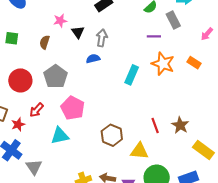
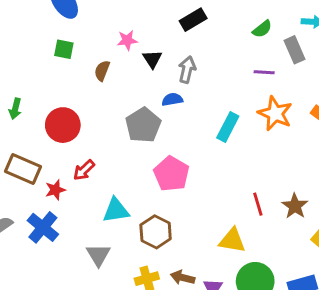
green square: (12, 38) -> (64, 49), moved
gray pentagon: (56, 77) -> (143, 125), moved
pink pentagon: (73, 108) -> (171, 174), moved
brown hexagon: (112, 135) -> (156, 232), moved
gray triangle: (34, 167) -> (98, 255), moved

